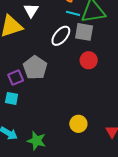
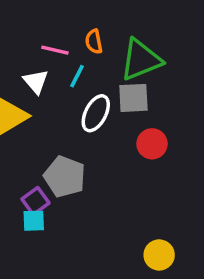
cyan line: (73, 13) -> (77, 76), moved, turned -64
cyan square: (12, 98) -> (34, 221), moved

